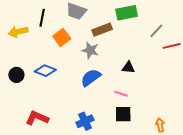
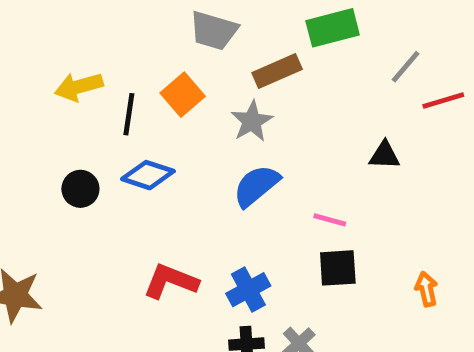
black line: (42, 18) -> (129, 114), moved
gray star: (90, 50) -> (252, 121), turned 30
black triangle: (128, 67) -> (384, 155), moved
red L-shape: (37, 118) -> (171, 281), moved

